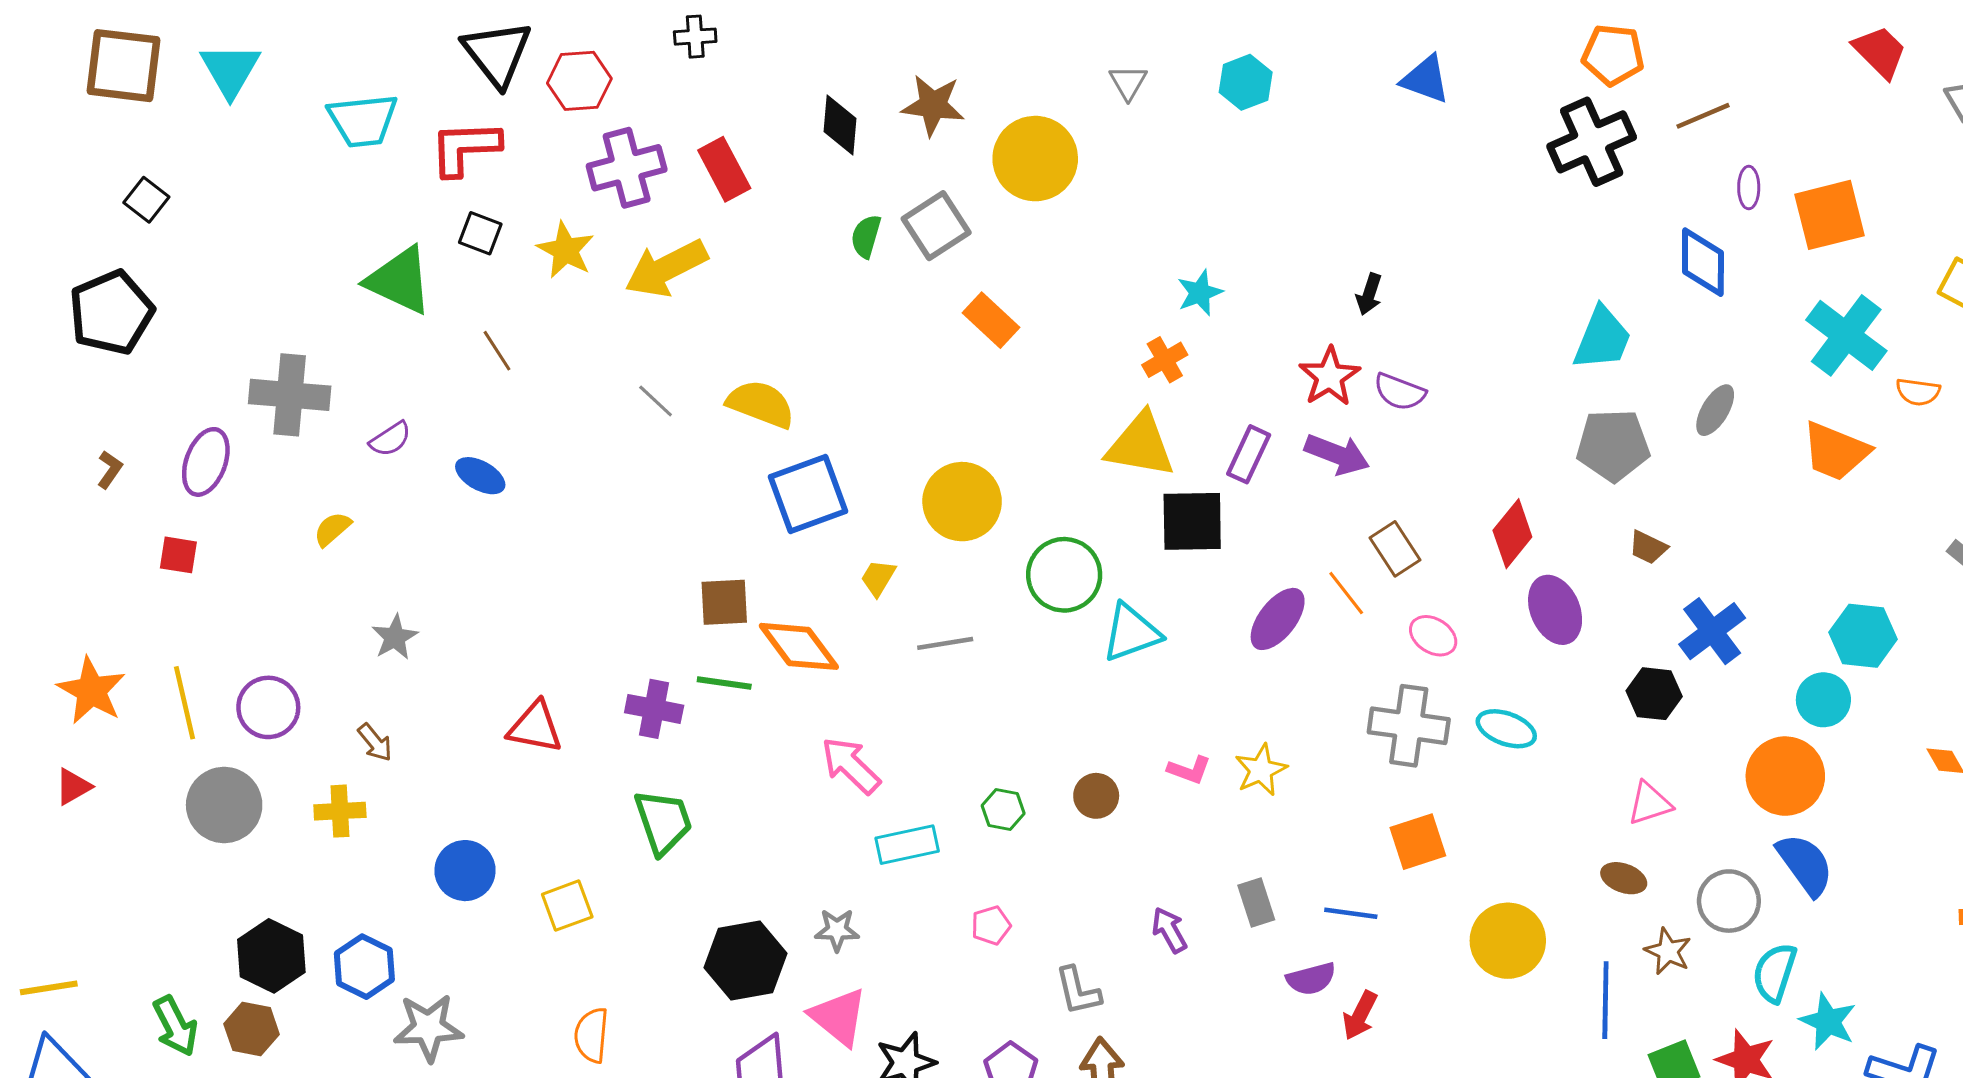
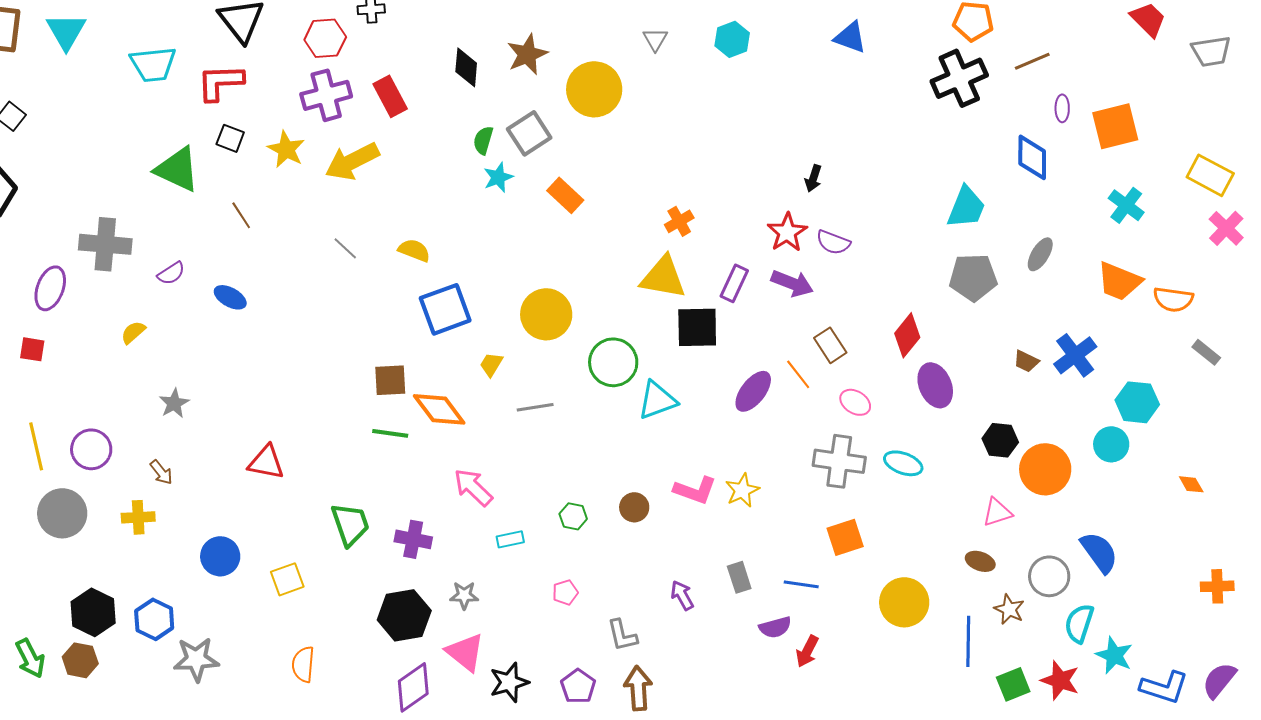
red hexagon: (579, 81) -> (325, 38), moved
brown star: (933, 105) -> (527, 54), turned -30
cyan star: (1200, 293) -> (498, 177), moved
cyan cross: (1846, 335) -> (1126, 205), size x0.7
orange semicircle: (1918, 392) -> (1173, 299), moved, size x1.4
yellow semicircle: (761, 404) -> (414, 250), size x0.7
brown trapezoid: (1648, 547) -> (1026, 361), moved
blue cross: (1712, 631) -> (1075, 355), moved
purple cross: (654, 709) -> (413, 539), moved
pink L-shape: (1189, 770) -> (695, 490), size x1.5
orange circle: (1785, 776) -> (1045, 469), moved
cyan rectangle: (907, 845) -> (510, 539), size x0.7

